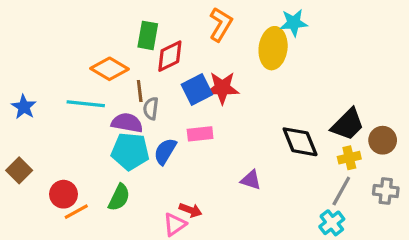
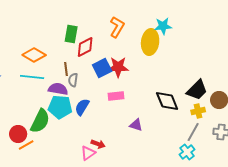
orange diamond: (110, 69) -> (34, 55), moved
pink rectangle: (200, 134) -> (116, 96), moved
green semicircle: (119, 197) -> (40, 121), moved, size x1.4

